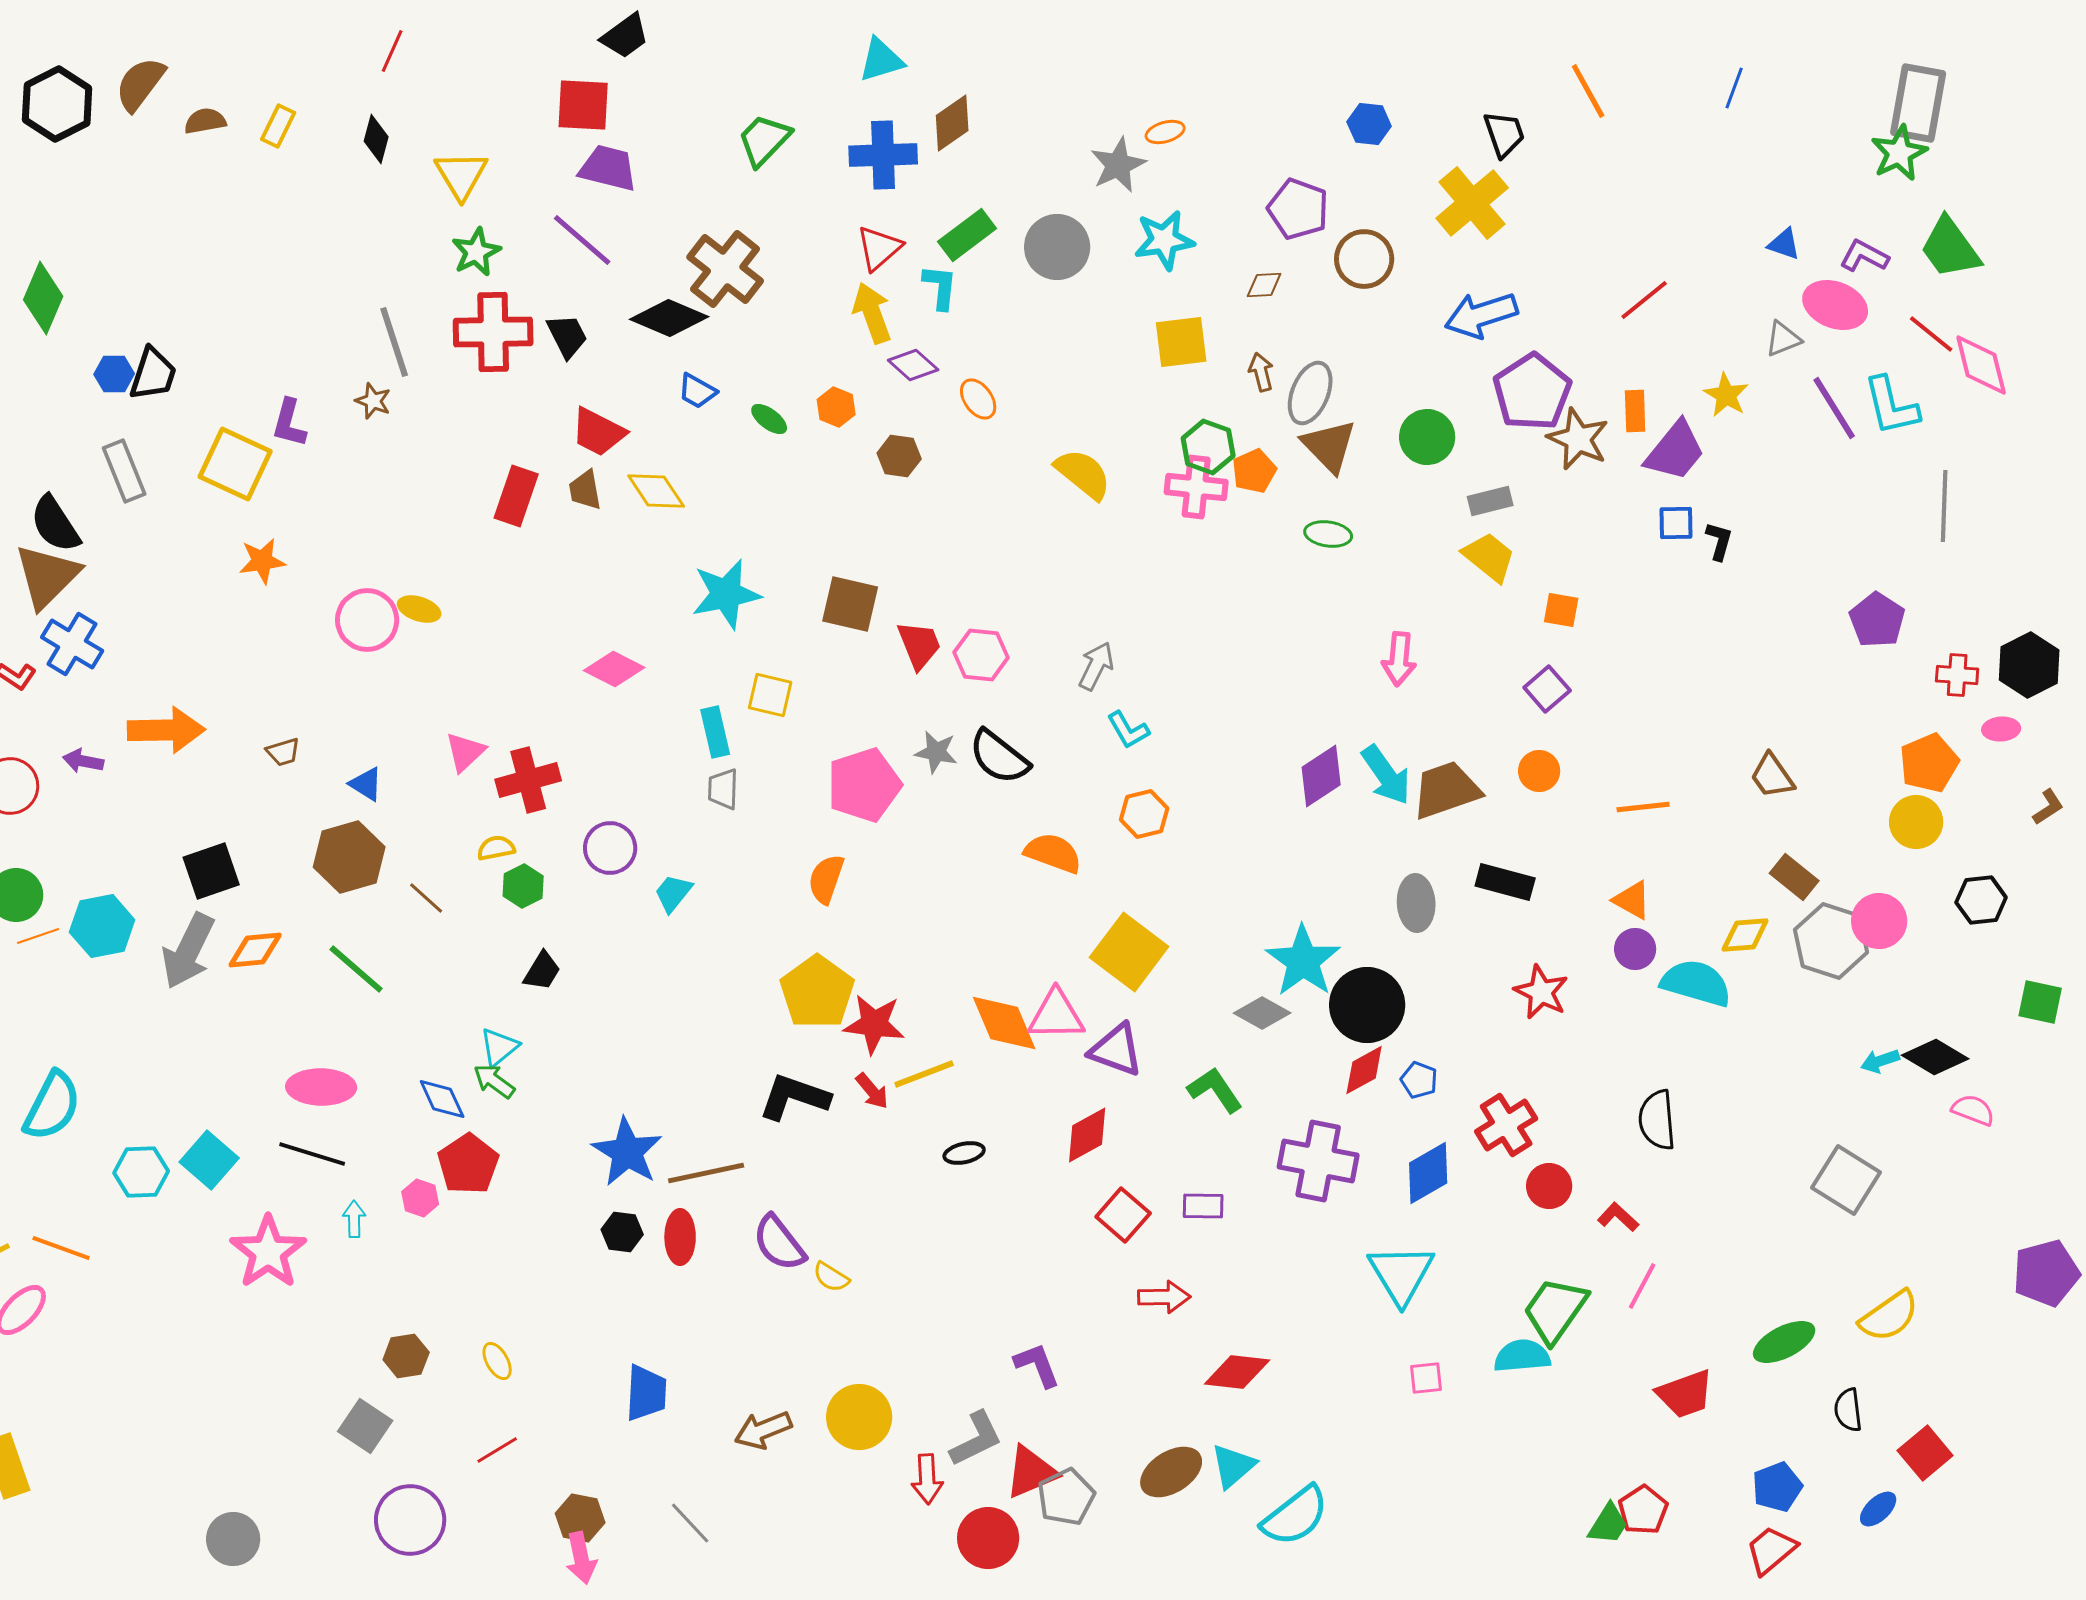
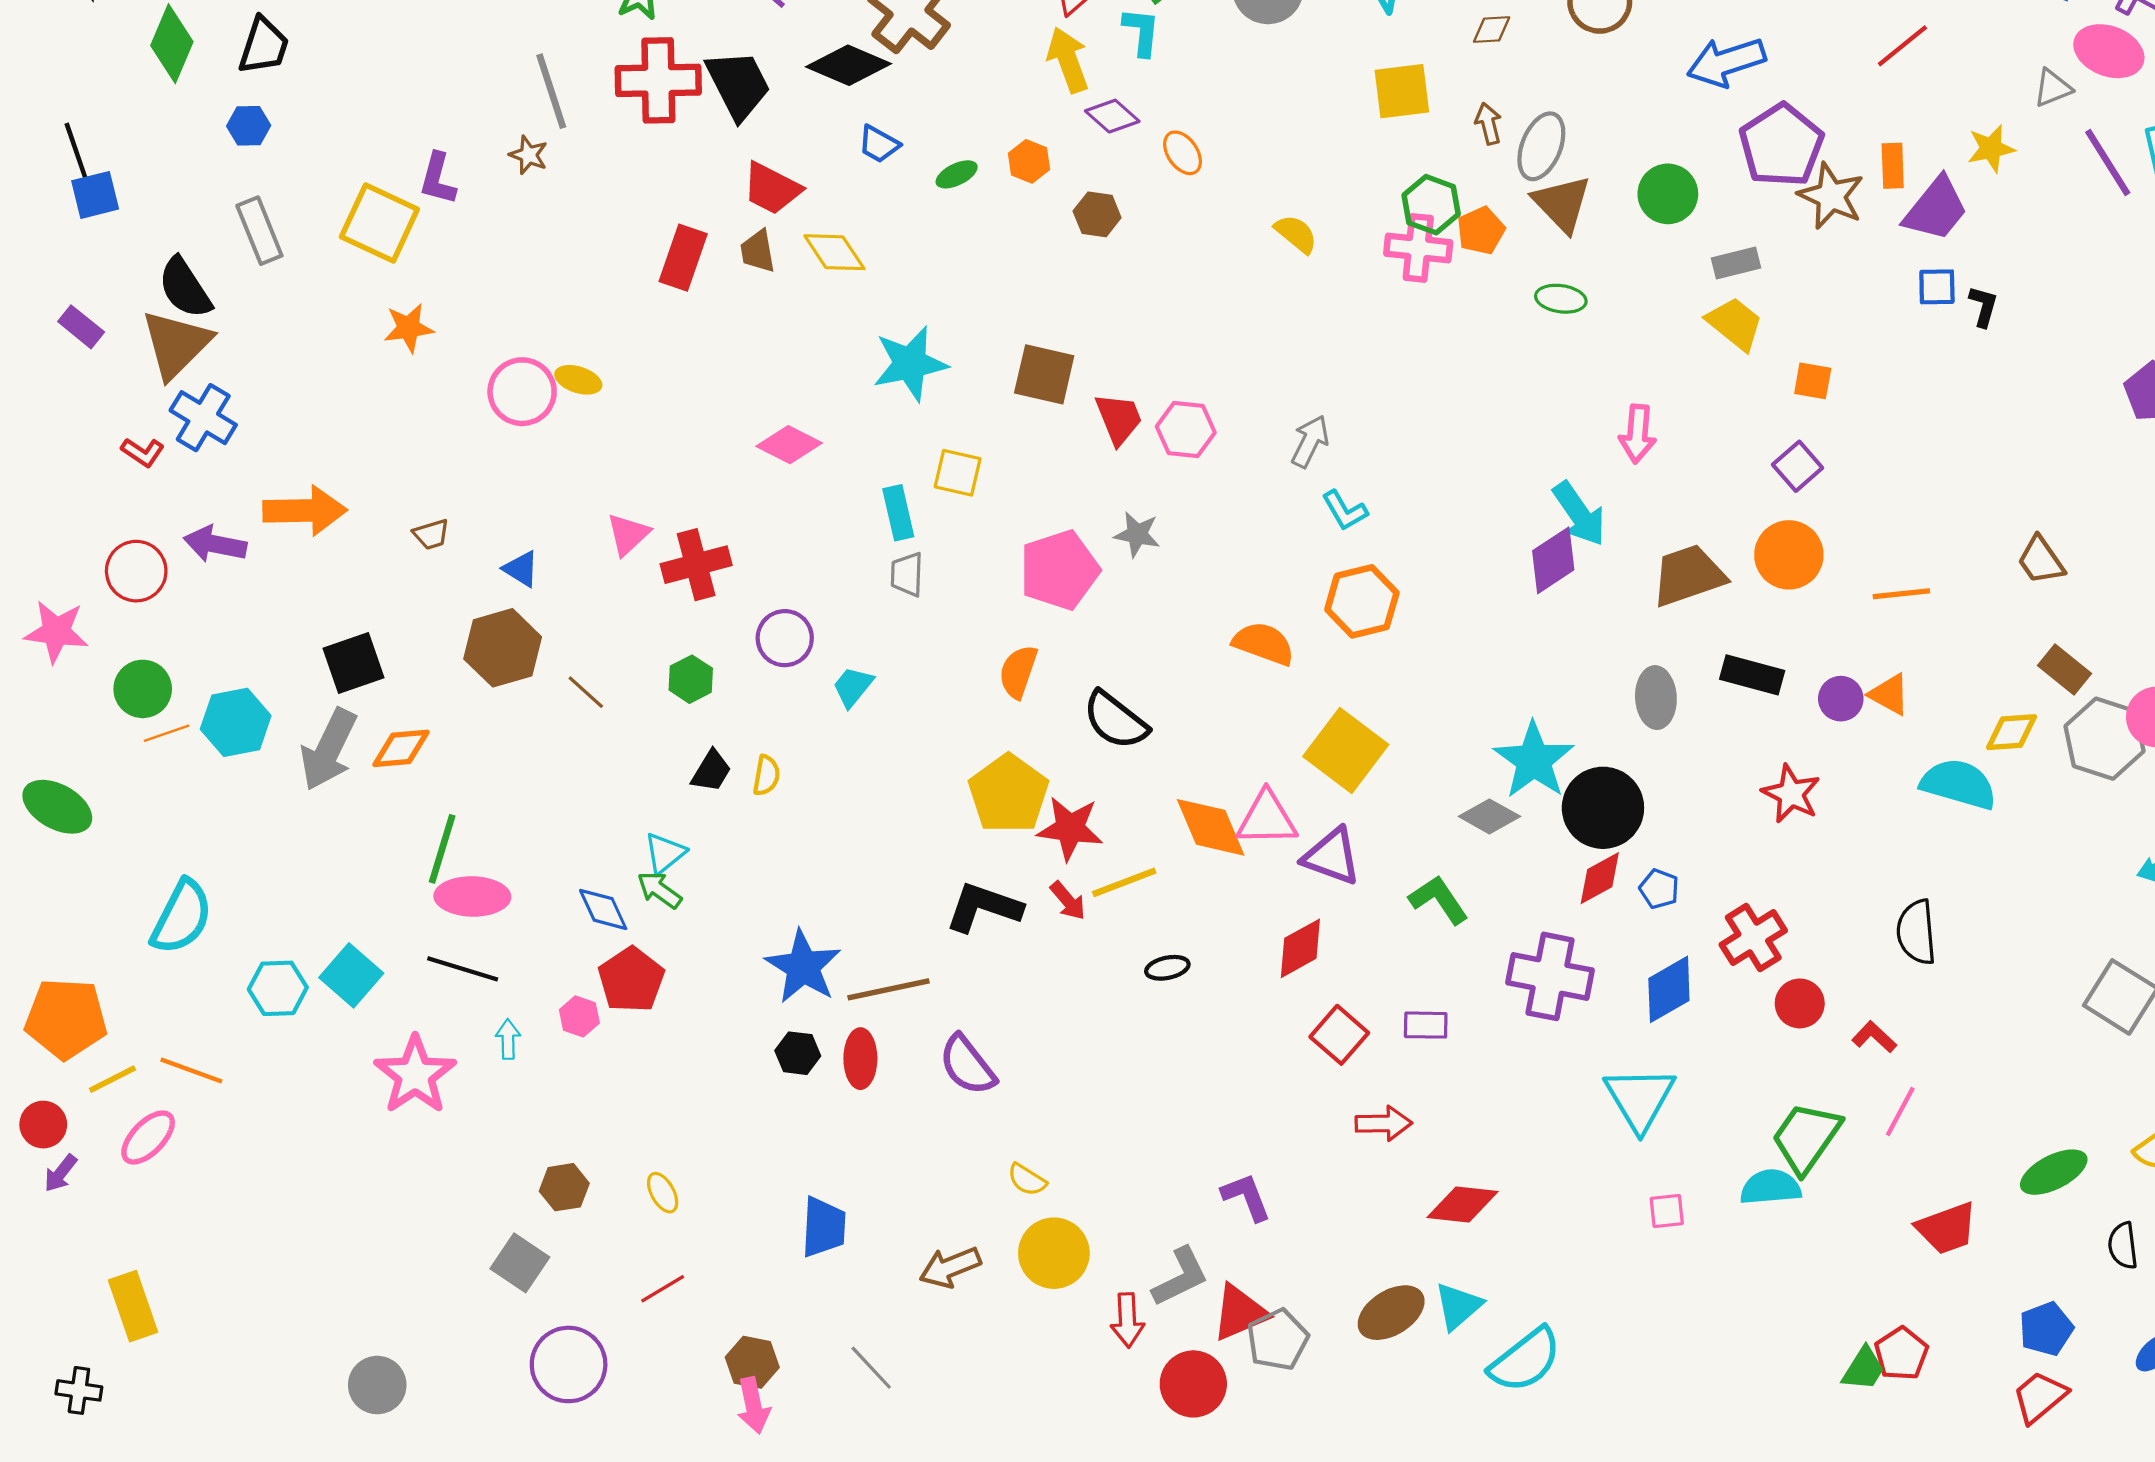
black trapezoid: (567, 336) -> (738, 85), size x1.5
black trapezoid: (153, 374) -> (264, 46), moved
yellow star: (1726, 395) -> (1991, 148), turned 30
green ellipse: (769, 419) -> (957, 174), turned -63
yellow semicircle: (1083, 474) -> (1296, 234), size x0.7
black semicircle: (999, 757) -> (1115, 720), moved
purple arrow: (83, 761) -> (215, 544), size x1.4
orange circle: (1539, 771) -> (1789, 555), size x1.5
cyan arrow: (1386, 775) -> (1579, 514), moved
orange hexagon: (1144, 814) -> (1362, 601), size x1.4
yellow semicircle: (496, 848) -> (766, 775), moved, turned 111
purple circle: (1635, 949) -> (1841, 699), moved
green line: (356, 969) -> (442, 849), moved, turned 66
yellow semicircle: (831, 1277) -> (1027, 1180), moved

